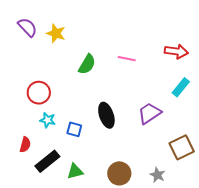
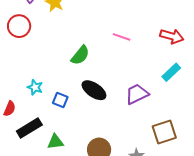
green semicircle: (87, 64) -> (80, 55), moved
red circle: (39, 93) -> (19, 26), moved
black ellipse: (106, 115) -> (94, 90), turned -45

